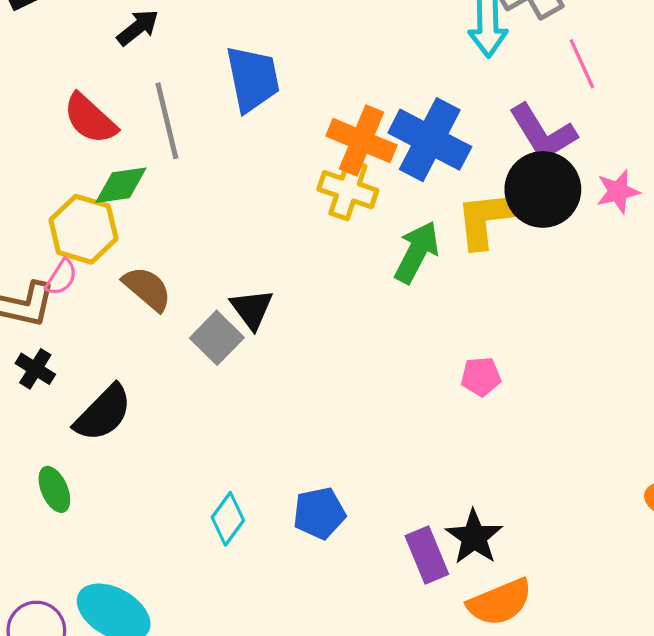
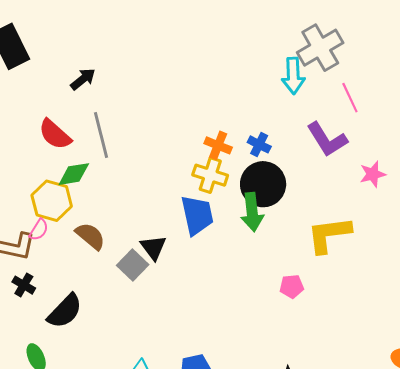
blue trapezoid: (253, 79) -> (197, 215), moved
blue cross: (430, 140) -> (259, 144), size x0.5
orange cross: (361, 141) -> (218, 145), size x0.7
black circle: (543, 189) -> (263, 184), moved
yellow L-shape: (491, 218) -> (329, 235), moved
green arrow: (417, 252) -> (252, 212), turned 147

